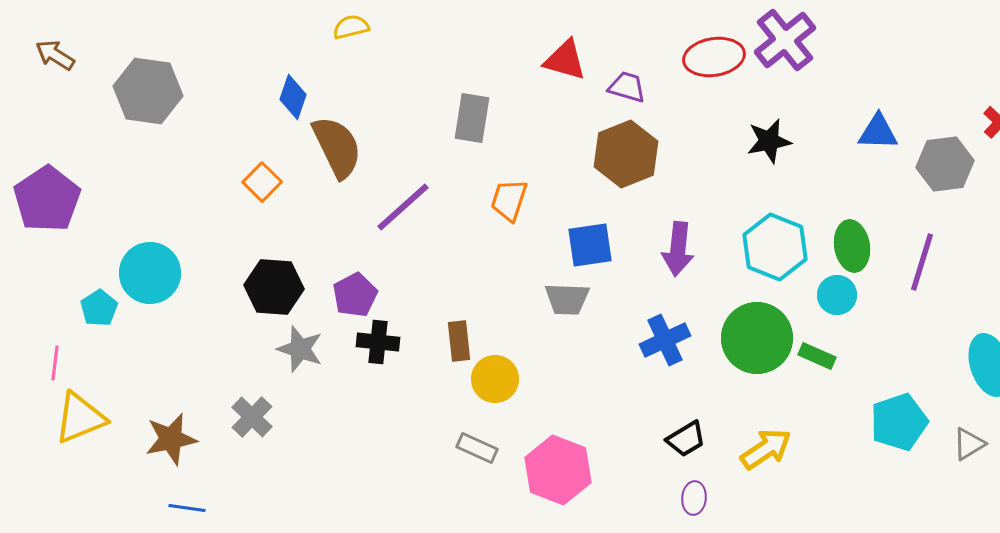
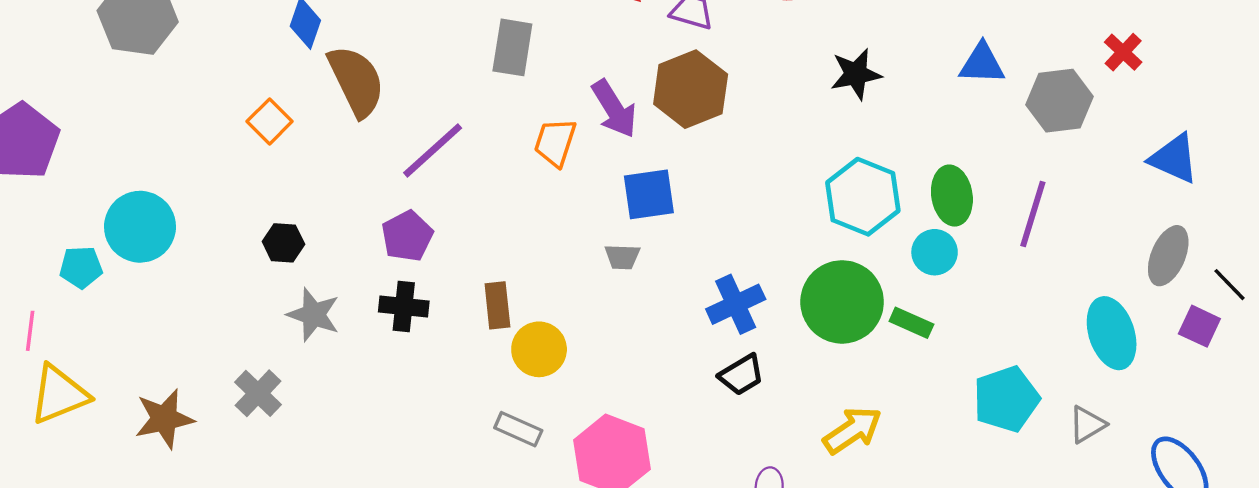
purple arrow: (678, 249) -> (614, 109), moved, turned -38
black hexagon: (274, 287) -> (283, 243), size x0.6
purple pentagon: (355, 295) -> (407, 236), moved
gray trapezoid: (567, 299) -> (622, 257), size x0.7
cyan pentagon: (99, 308) -> (81, 267), turned 30
black trapezoid: (686, 439) -> (741, 375), moved

